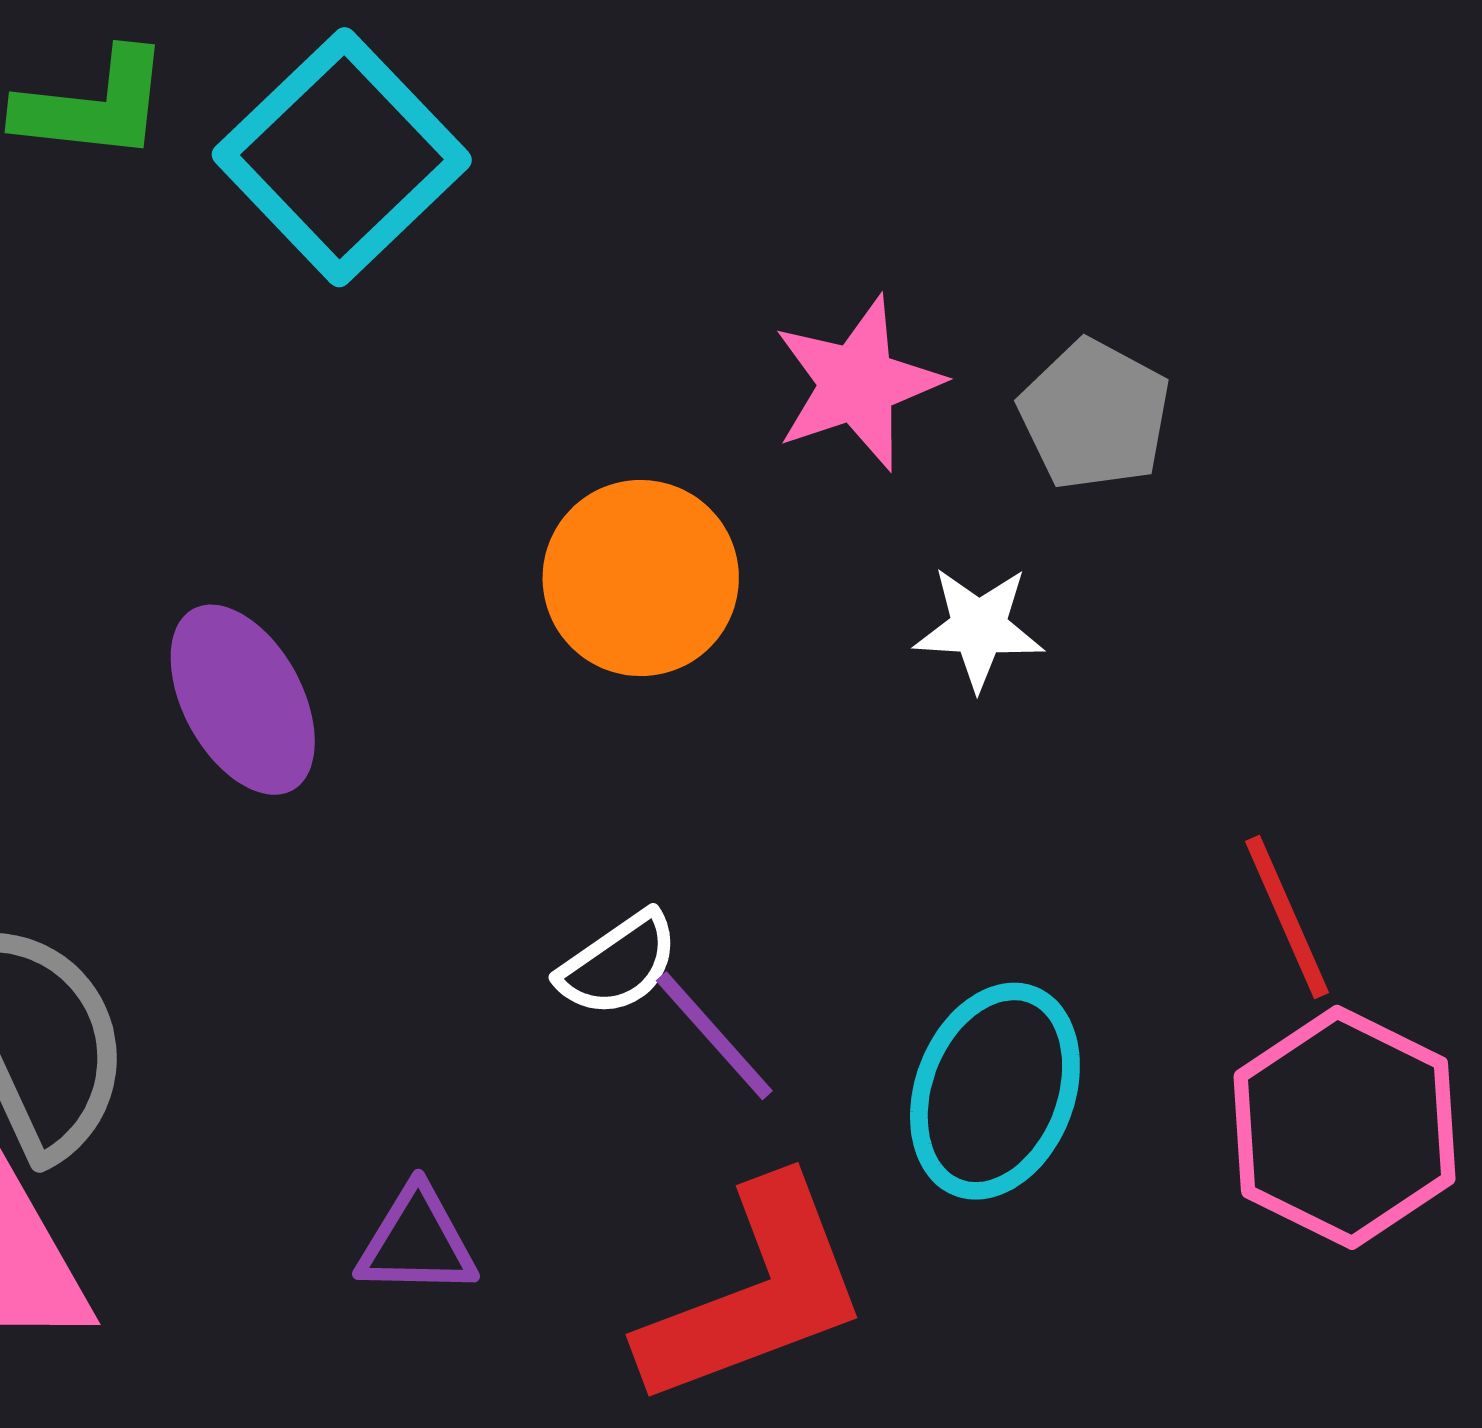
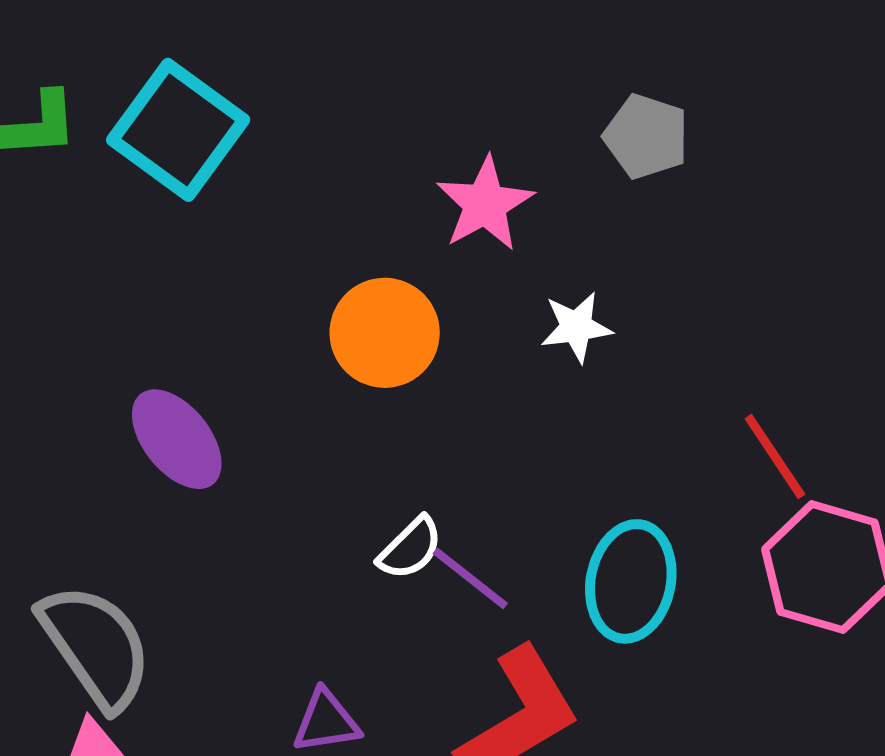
gray pentagon: (1095, 415) -> (646, 136), moved

